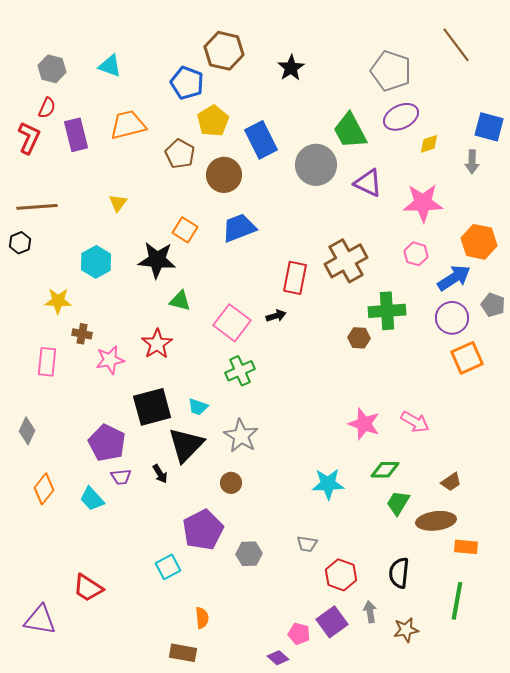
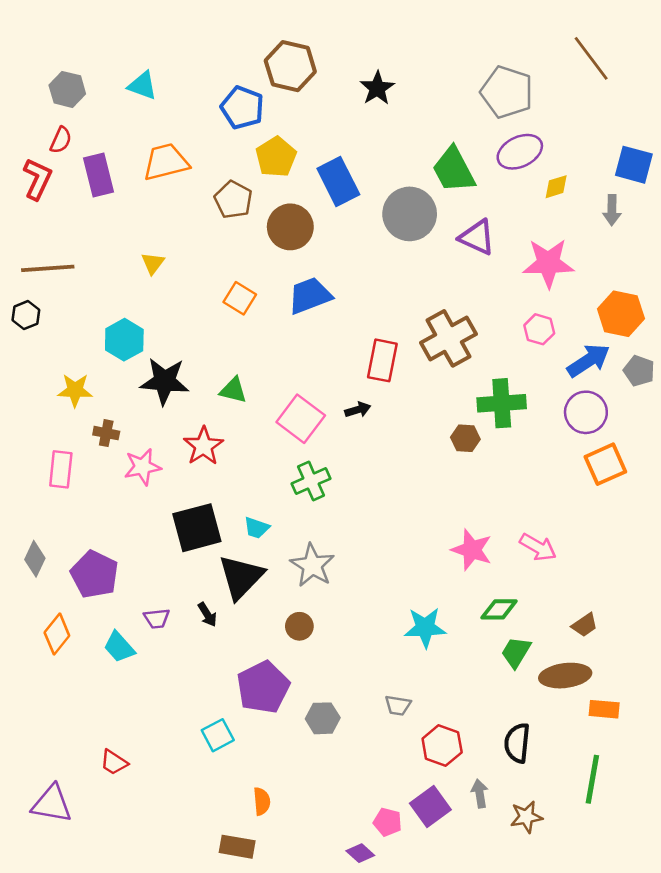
black star: (157, 260) -> (165, 381), moved
gray pentagon: (493, 305) -> (639, 371), moved
purple pentagon: (107, 443) -> (95, 574), moved
red trapezoid: (88, 588) -> (114, 762), size x0.7

